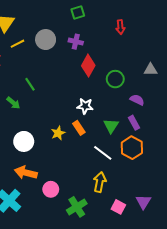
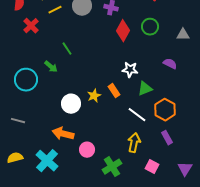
green circle: (115, 79) -> (150, 27), moved
white star: (85, 106) -> (130, 70), moved
purple rectangle: (134, 123) -> (167, 138), moved
green triangle: (111, 126) -> (145, 89), turned 35
white circle: (24, 141) -> (71, 104), moved
purple triangle: (143, 202) -> (185, 169), moved

